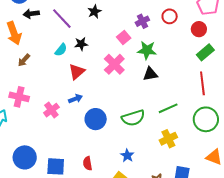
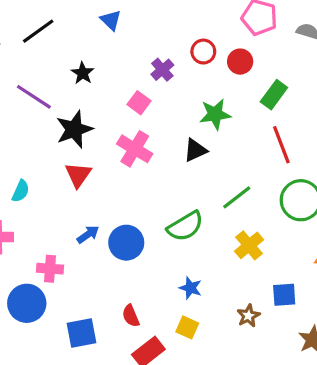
red circle: (199, 29) -> (240, 62), moved
black star: (81, 44) -> (74, 129), size x1.6
cyan semicircle: (61, 50) -> (21, 191), moved
green star: (147, 50) -> (215, 114), moved
blue arrow: (75, 99) -> (88, 234), moved
pink cross: (51, 110) -> (50, 269), moved, turned -35
blue circle: (25, 157) -> (27, 303), moved

